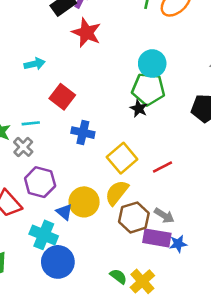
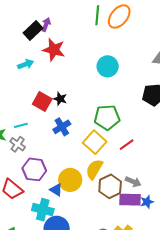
cyan arrow: (35, 64) -> (26, 64), moved
green pentagon: (148, 89) -> (107, 117), moved
black star: (139, 108) -> (60, 99), moved
blue cross: (83, 133) -> (62, 127), turned -36

